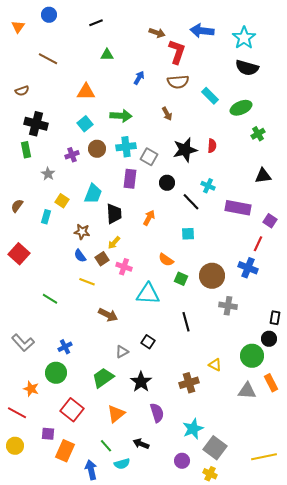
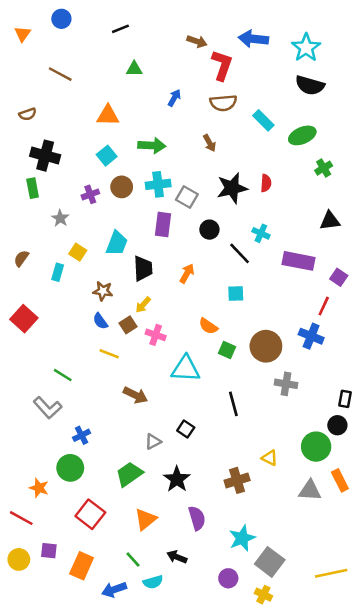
gray L-shape: (23, 343) -> (48, 408), moved
purple square: (48, 434) -> (49, 551), moved
blue arrow: (91, 470) -> (114, 590), turned -96

